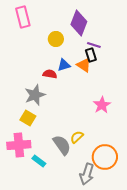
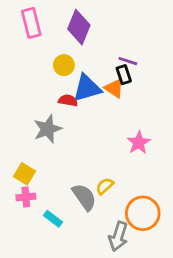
purple diamond: (79, 23) -> (79, 27), moved
yellow circle: (56, 39) -> (64, 65), moved
blue triangle: (64, 65) -> (87, 88), size x1.6
yellow square: (28, 118) -> (24, 174), moved
pink cross: (19, 145) -> (26, 197), size x0.6

